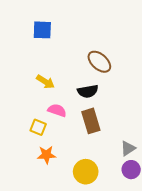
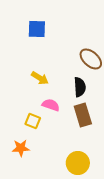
black semicircle: (88, 91) -> (80, 87), turned -84
orange star: (47, 155) -> (21, 148), moved

